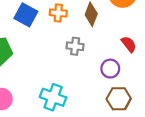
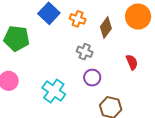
purple circle: (110, 69) -> (92, 78), moved

